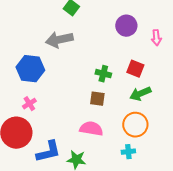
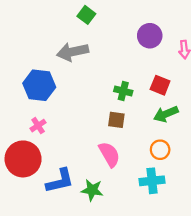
orange circle: (135, 125) -> (160, 150), size x0.7
pink semicircle: (91, 129) -> (109, 154), turned 50
cyan cross: (128, 152) -> (152, 181), size x1.5

